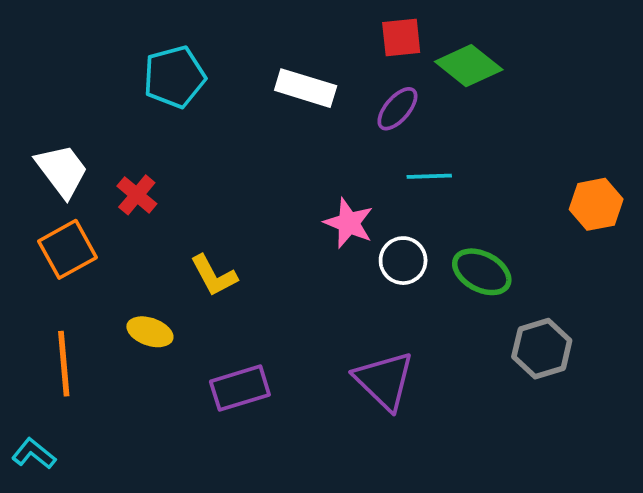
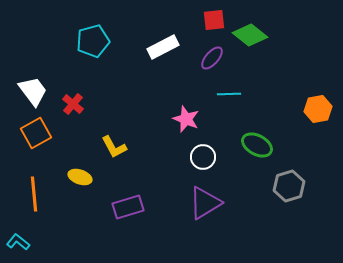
white rectangle: (306, 88) -> (163, 47), turned -44
white circle: (403, 261) -> (203, 157), moved
purple triangle: (384, 381) -> (205, 203), turned 45

